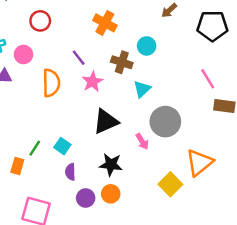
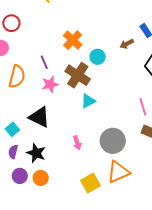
red circle: (40, 21) -> (11, 23), moved
cyan circle: (147, 46) -> (98, 57), moved
brown cross: (122, 62) -> (78, 75), size x1.4
black triangle: (106, 121) -> (39, 117), moved, turned 35
gray circle: (165, 122) -> (113, 141), moved
black star: (111, 165) -> (36, 153), moved

